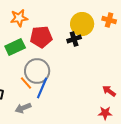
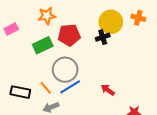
orange line: (26, 83) -> (46, 88), moved
blue line: (42, 88) -> (70, 87), turned 35
red arrow: (109, 91) -> (108, 90), moved

